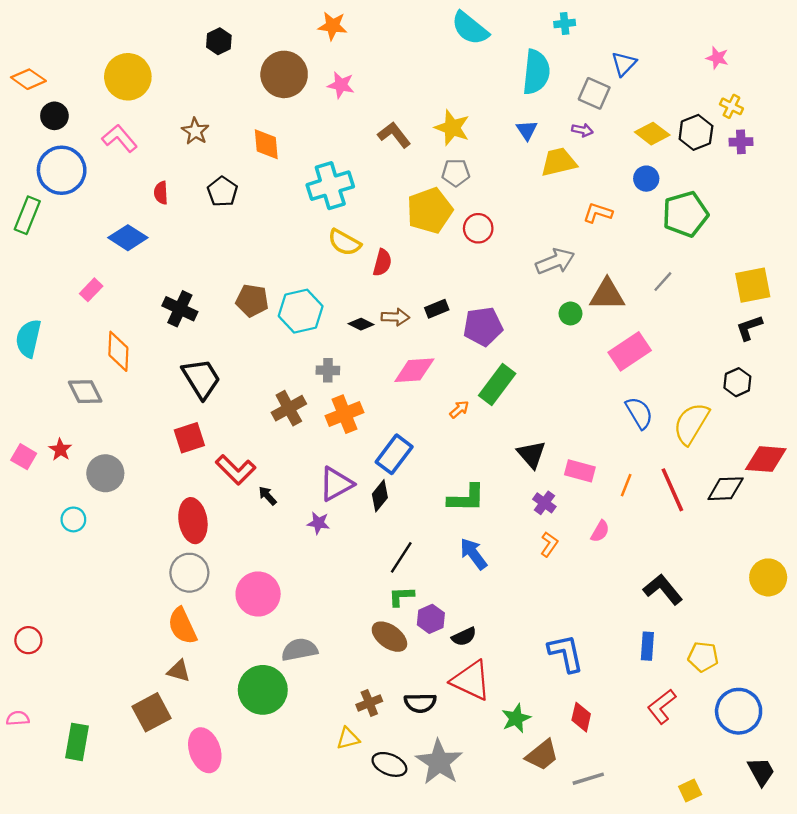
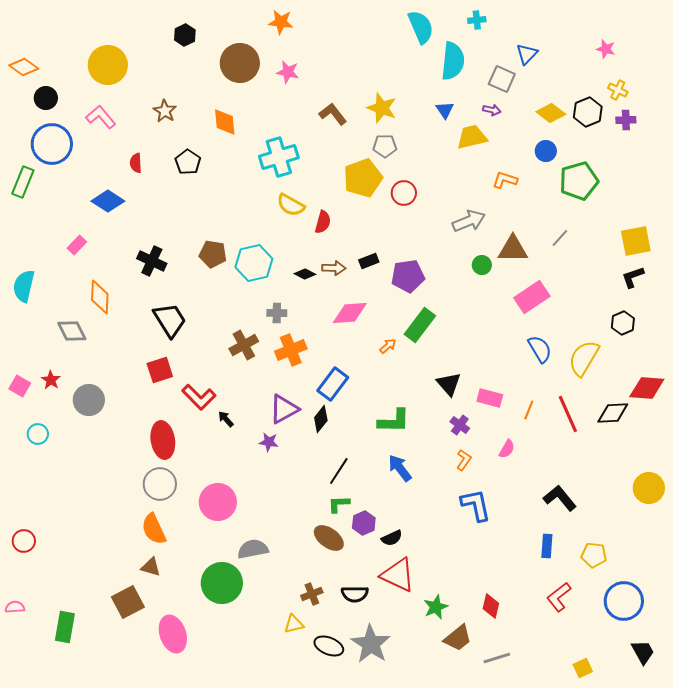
cyan semicircle: (470, 28) -> (421, 27), moved, turned -152
cyan circle: (73, 519) -> (38, 434), moved
blue L-shape: (566, 653) -> (476, 505), moved

